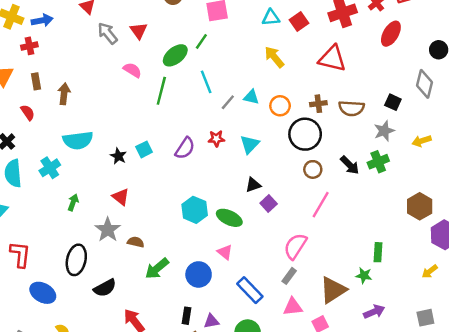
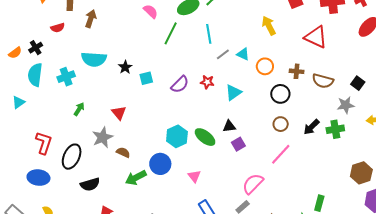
red semicircle: (28, 112) -> (58, 28), turned 96
black circle: (305, 134) -> (280, 94), size x0.7
black star: (118, 156) -> (125, 67), moved
black arrow: (350, 165) -> (311, 127), turned 78
green ellipse: (229, 218) -> (205, 137), moved
red L-shape: (20, 254) -> (44, 143), moved
blue circle: (199, 274) -> (160, 164), moved
blue ellipse: (43, 293) -> (38, 178), turned -35

